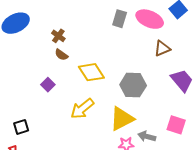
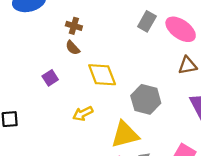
brown cross: (58, 36) -> (74, 26), turned -32
yellow arrow: (82, 109) -> (83, 114), size x0.7

